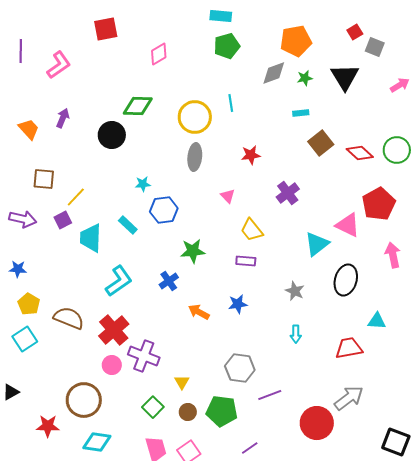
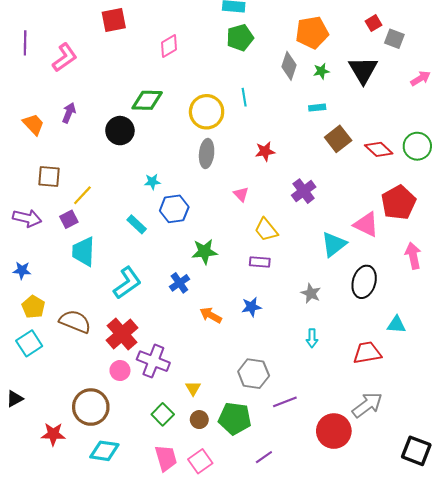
gray diamond: (274, 73) -> (289, 66), turned -52
cyan trapezoid: (91, 238) -> (83, 252), moved

